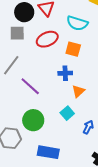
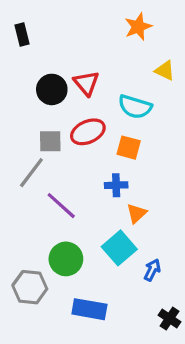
gray square: (17, 33) -> (50, 141), moved
cyan square: (67, 113) -> (119, 248), size x1.5

